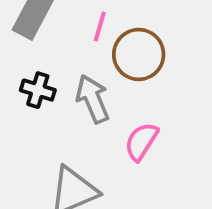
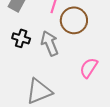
pink semicircle: (141, 142) -> (89, 68), moved

